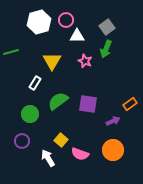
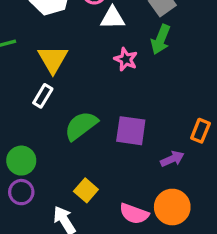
yellow triangle: (52, 61) -> (53, 59), moved
orange rectangle: (130, 104) -> (200, 131), turned -32
green circle: (30, 114) -> (21, 161), moved
pink semicircle: (80, 154) -> (134, 214), moved

